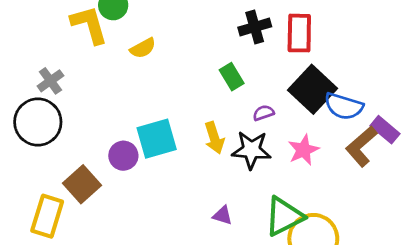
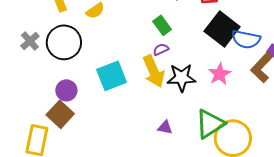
purple semicircle: (263, 113) -> (161, 49), moved
black circle: (38, 122) -> (64, 42), moved
yellow arrow: (214, 138) -> (154, 71), size x1.4
purple circle: (123, 156) -> (66, 90), moved

